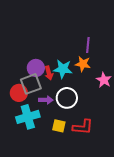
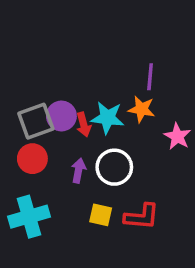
gray square: (31, 84) -> (36, 121), moved
purple arrow: (46, 100) -> (78, 171), turned -80
cyan cross: (28, 117) -> (29, 217), moved

